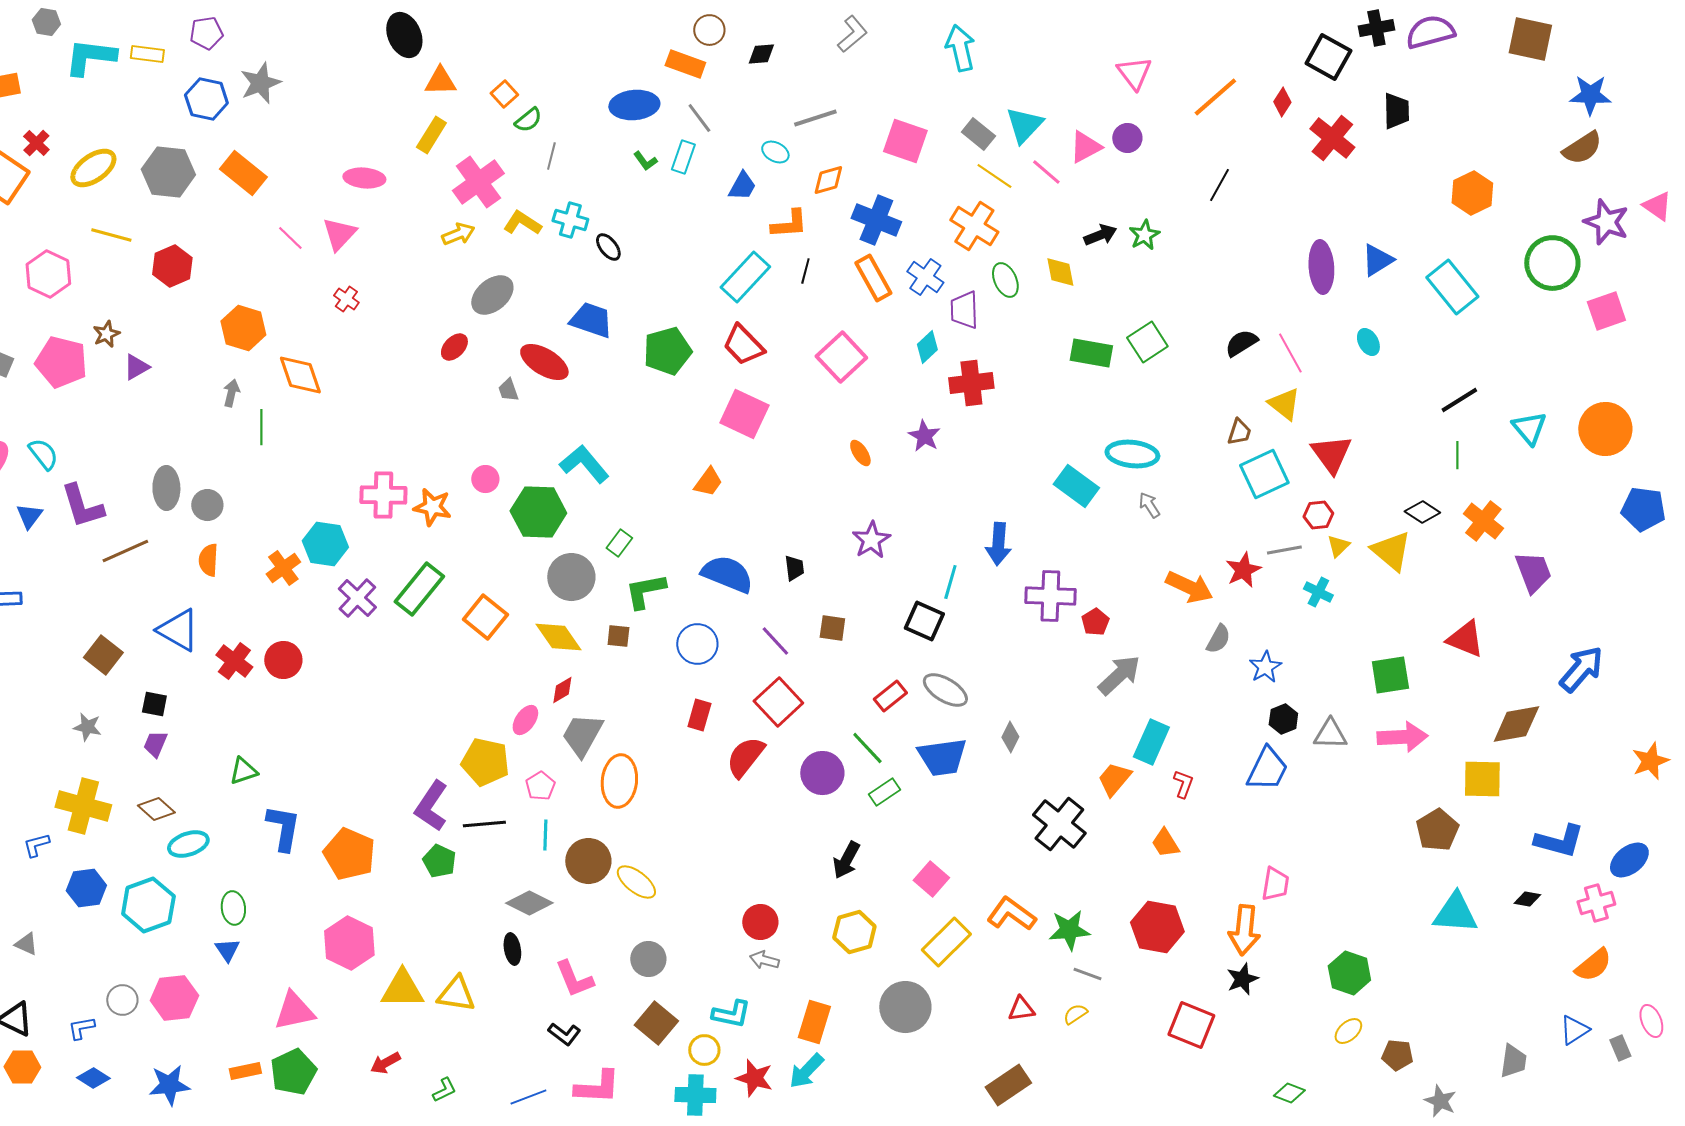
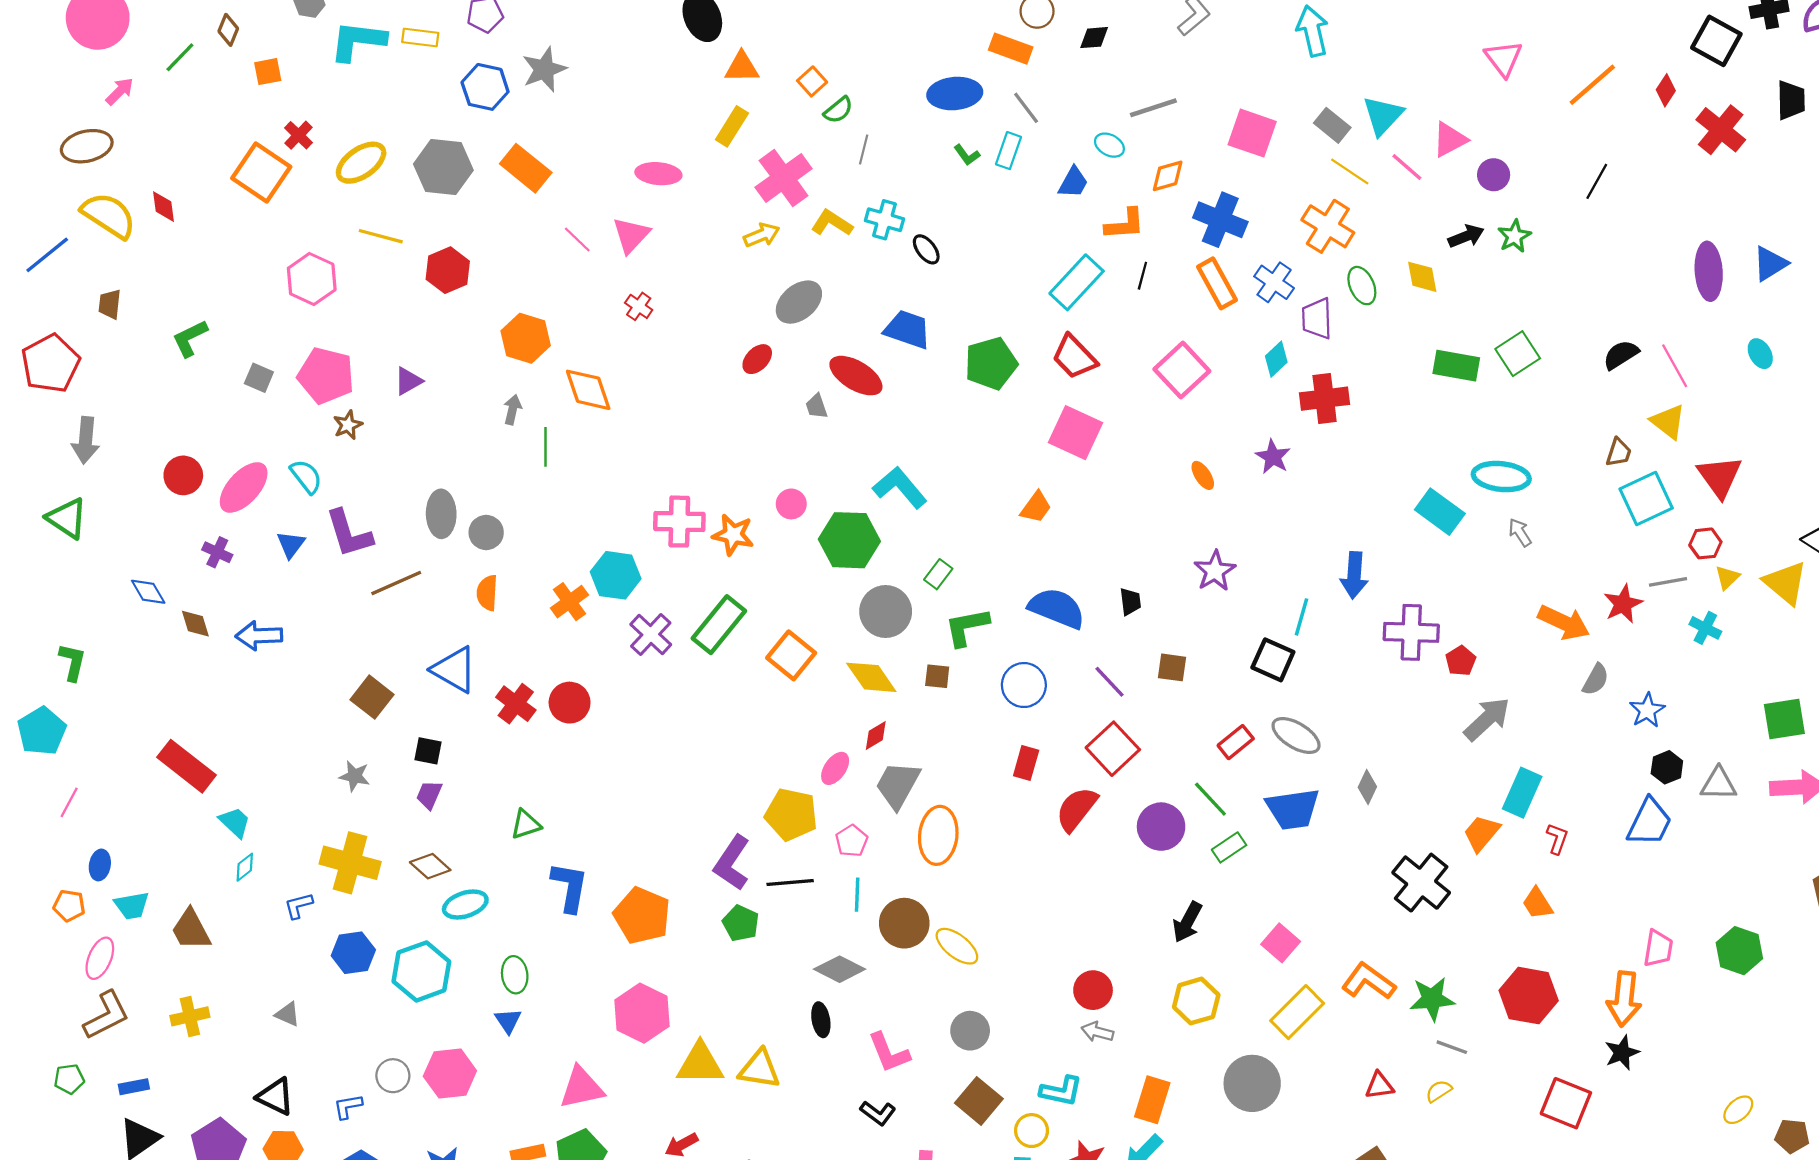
purple circle: (1127, 138) -> (1494, 175), moved
brown star: (106, 334) -> (348, 425), moved
green hexagon: (1349, 973) -> (1739, 951), moved

